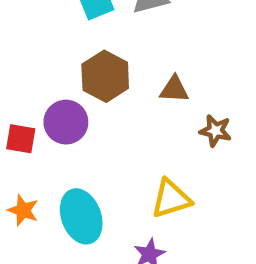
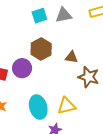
brown star: (215, 131) -> (89, 77), size x1.5
cyan ellipse: (81, 216) -> (38, 107), moved

